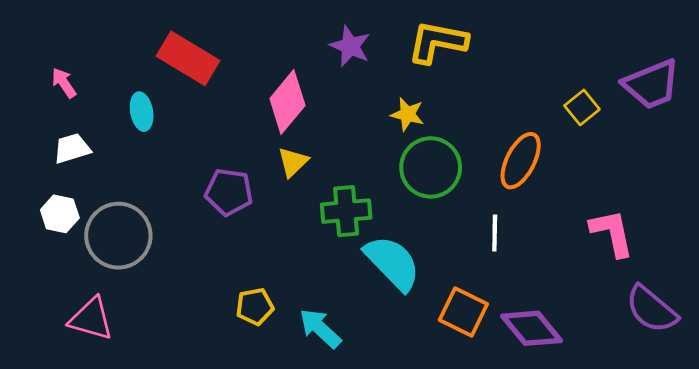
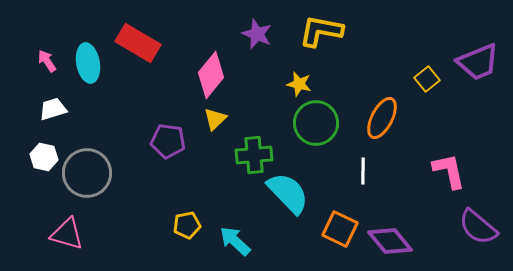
cyan ellipse: (142, 112) -> (88, 63), moved, size x1.4

